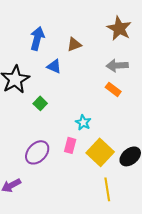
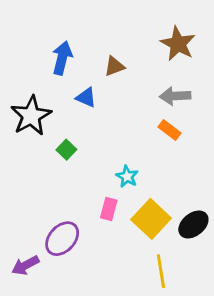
purple ellipse: (37, 152) -> (62, 239), moved

